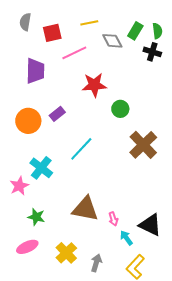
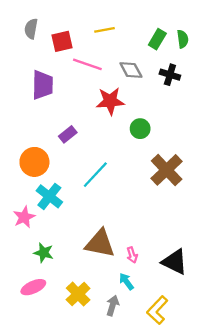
gray diamond: (112, 41) -> (131, 70), moved
black cross: (152, 52) -> (170, 75), moved
pink line: (74, 53) -> (87, 64), turned 45
orange circle: (28, 121) -> (34, 162), moved
cyan arrow: (126, 238) -> (126, 281), moved

